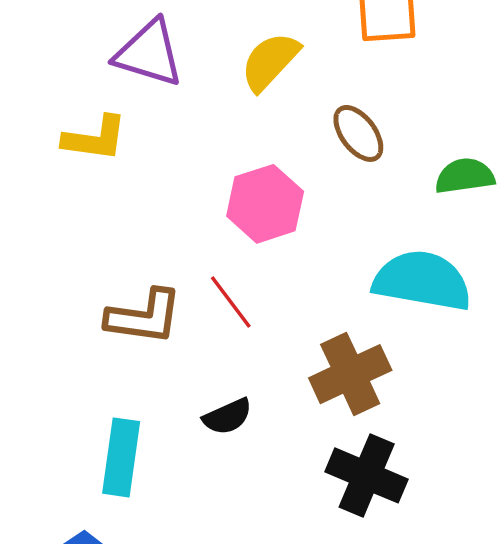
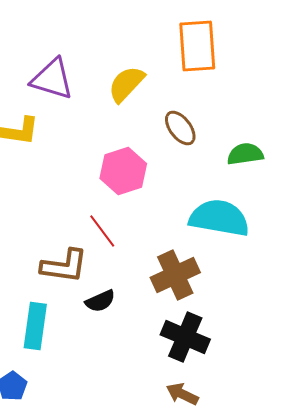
brown L-shape: (144, 317) -> (64, 266), moved

